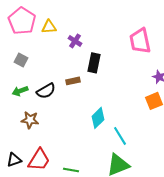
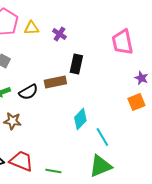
purple cross: (75, 41) -> (59, 34), moved
brown rectangle: (73, 81) -> (55, 82), size x1.5
red trapezoid: (39, 160) -> (21, 161), turned -100

